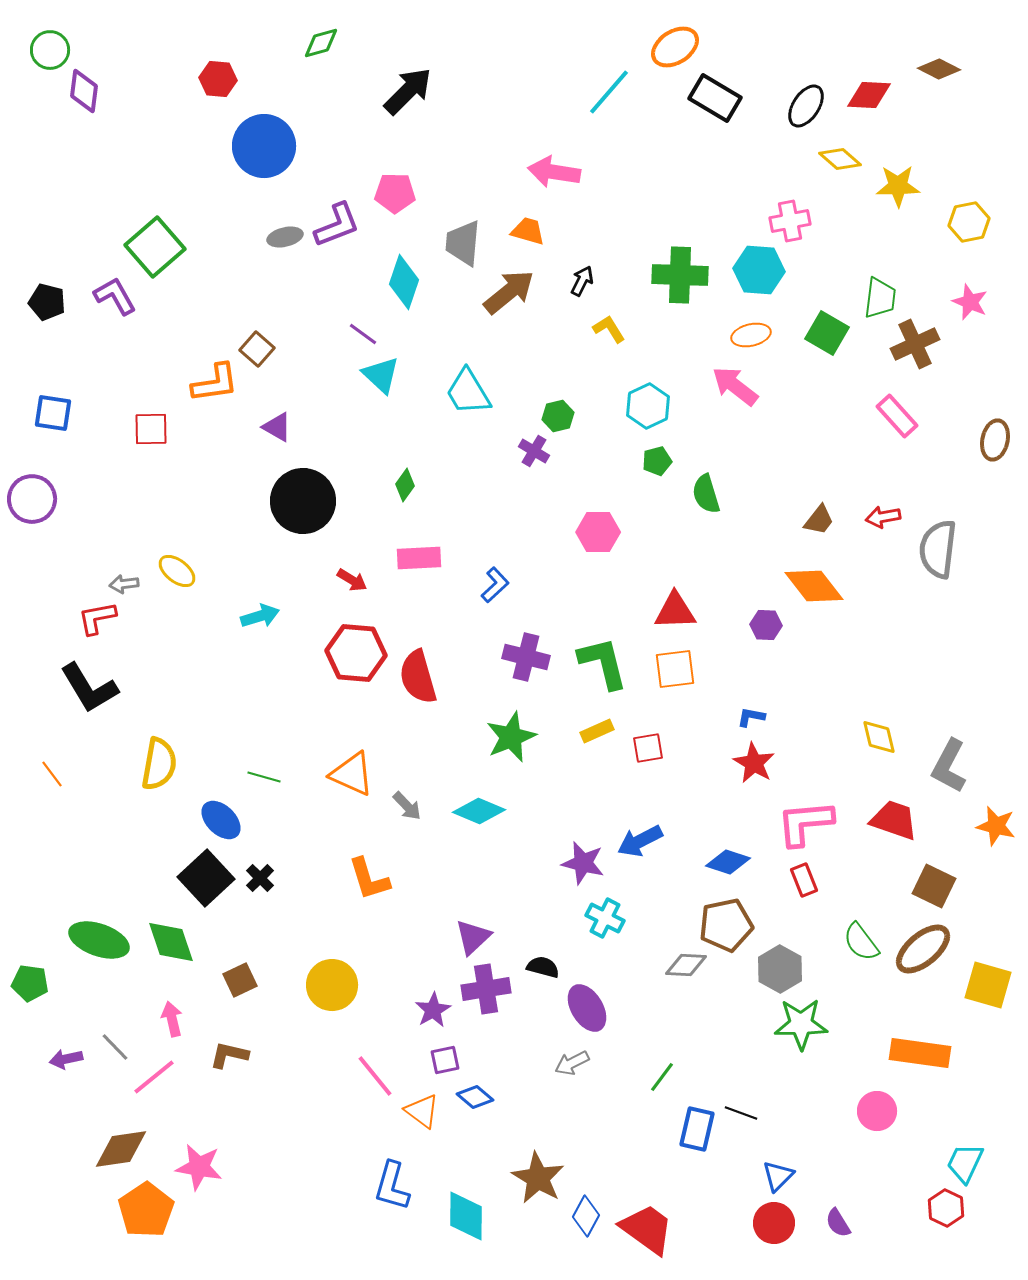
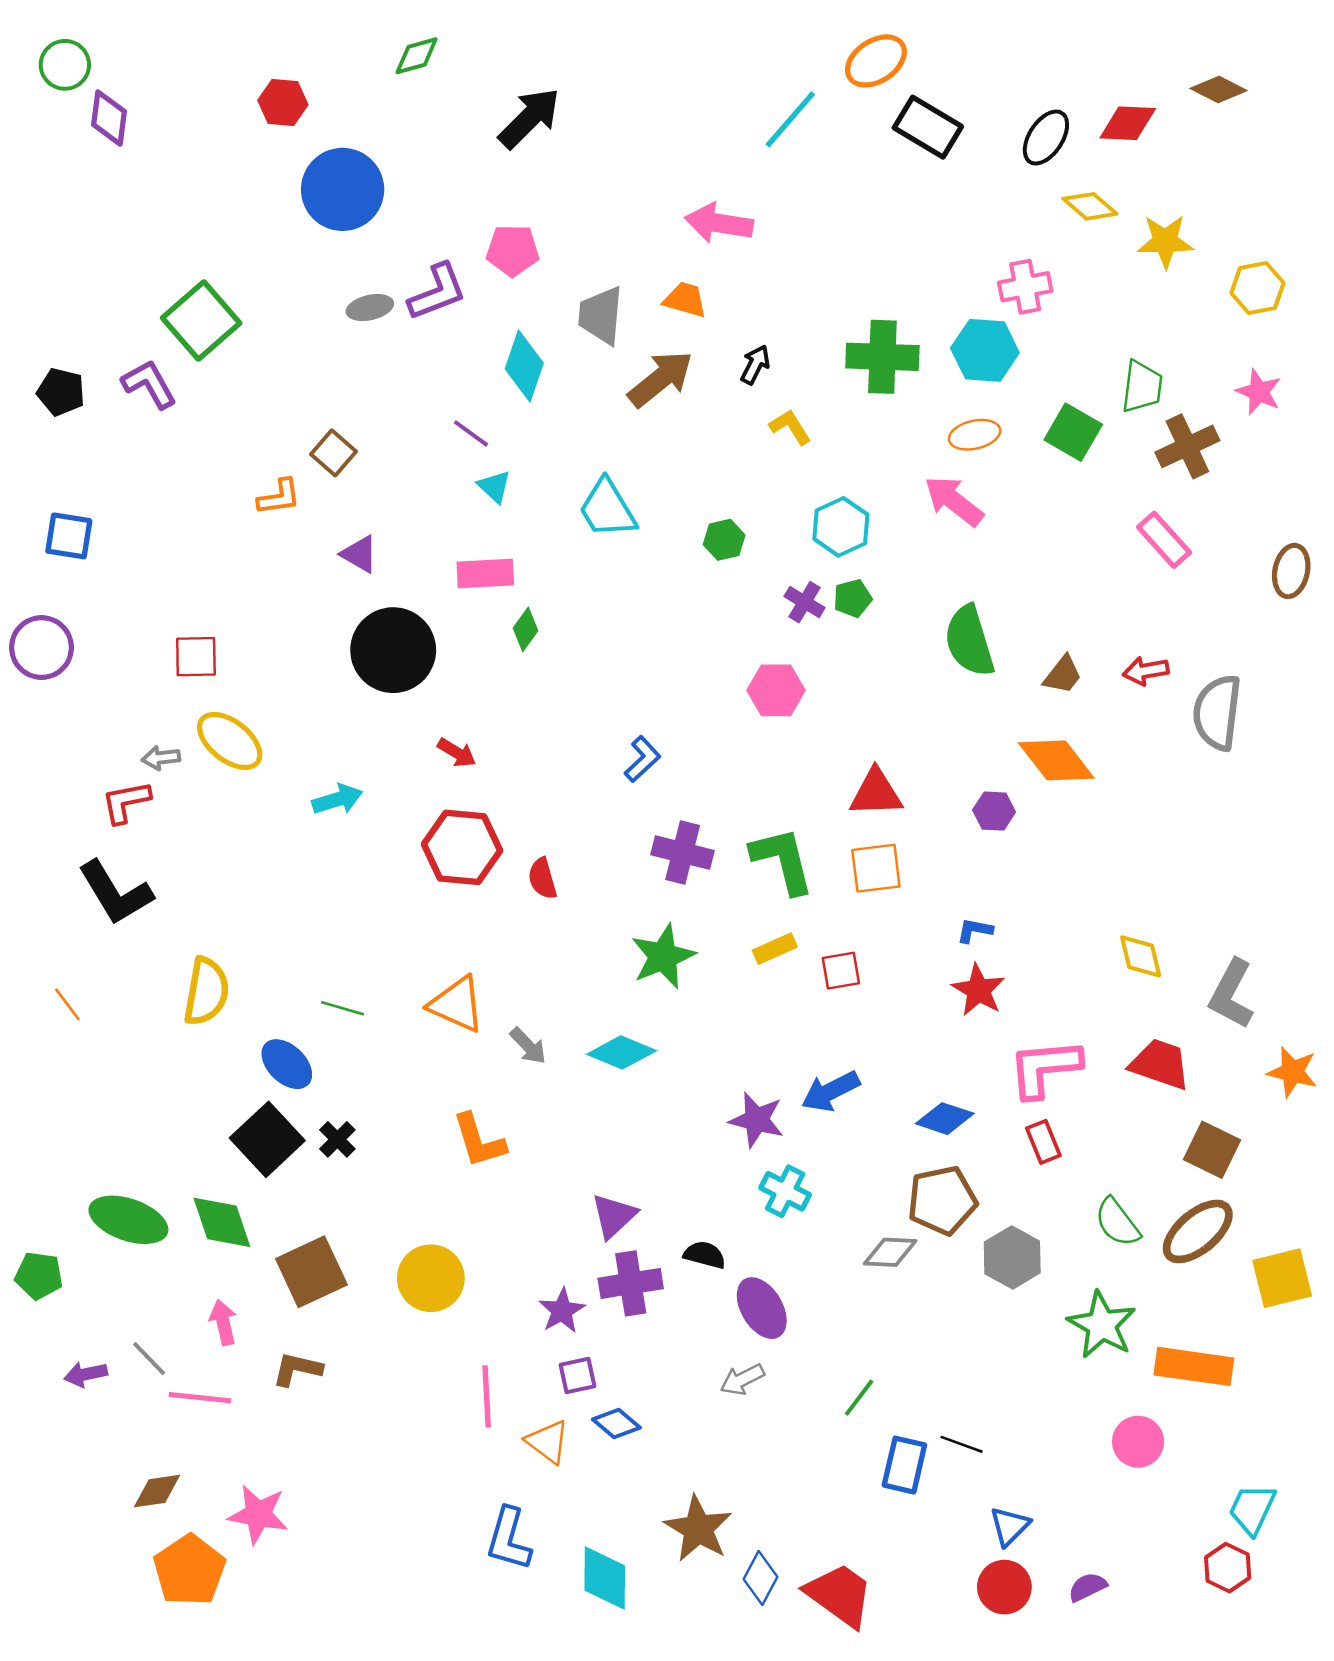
cyan triangle: (381, 375) -> (494, 487), size x0.7
orange L-shape: (215, 383) -> (279, 497), size x0.7
red square: (151, 429) -> (196, 657), moved
purple cross: (534, 451) -> (805, 602), moved
green semicircle: (706, 494) -> (969, 641), moved, size x1.4
pink rectangle: (419, 558) -> (485, 574), moved
yellow ellipse: (177, 571) -> (230, 741), size x1.4
red semicircle: (418, 677) -> (542, 879), size x0.6
brown square: (240, 980) -> (311, 1272), size x1.6
yellow square: (988, 985) -> (1282, 1278), turned -30
green star: (801, 1024) -> (1102, 1325), moved, turned 30
pink line: (375, 1076) -> (487, 1396), turned 36
pink line: (154, 1077) -> (200, 1398), turned 45
brown diamond: (121, 1149) -> (157, 1491), size x0.7
purple semicircle: (838, 1223) -> (1087, 1587), turned 96

